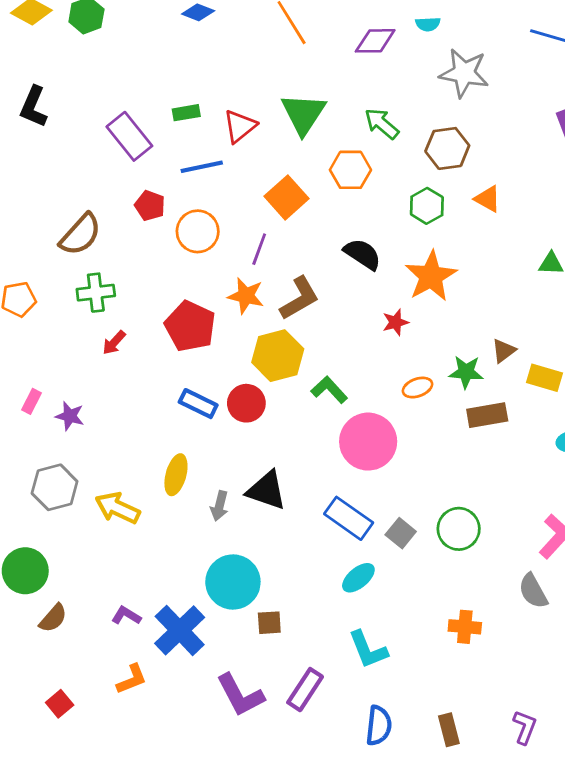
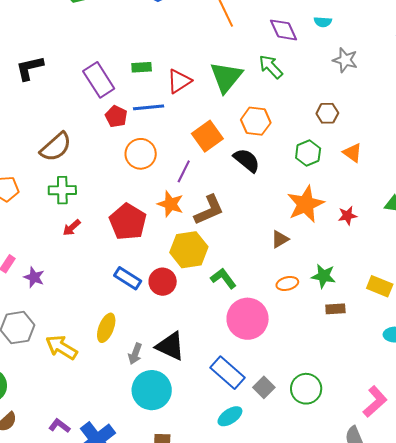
purple diamond: (375, 41) -> (283, 30), turned 60
gray star: (464, 73) -> (345, 60), size x0.7
black L-shape: (34, 107) -> (30, 68), moved, turned 48
green arrow: (382, 124) -> (271, 67), moved
brown hexagon: (447, 148) -> (327, 113), size x0.7
red pentagon: (150, 206) -> (116, 116), moved
black semicircle: (362, 254) -> (247, 160), moved
red star: (395, 322) -> (347, 216), moved
brown triangle: (504, 351) -> (280, 239), moved
brown rectangle: (487, 415) -> (335, 309), size x0.7
cyan circle: (233, 582) -> (152, 390), moved

